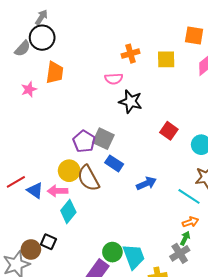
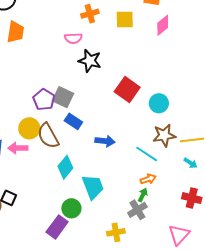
red square: (169, 131) -> (127, 90), size x1.4
blue arrow: (146, 183) -> (105, 141), turned 30
cyan diamond: (68, 211) -> (65, 167), moved
cyan trapezoid: (134, 257) -> (93, 187), moved

